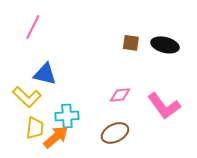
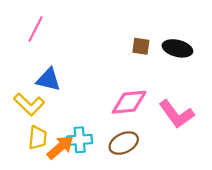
pink diamond: (120, 95) -> (129, 102), size x1.6
cyan cross: (67, 116) -> (80, 140), moved

